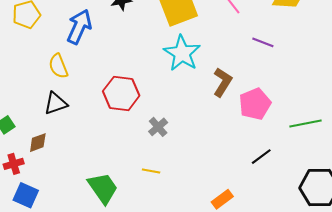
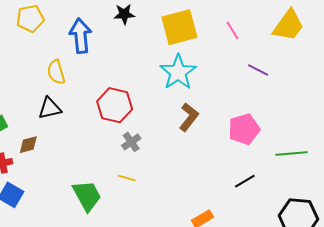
blue arrow: (79, 27) -> (81, 36), turned -36
brown L-shape: (222, 82) -> (189, 117), moved
gray cross: (158, 127) -> (131, 142), moved
yellow line: (151, 171) -> (127, 178), moved

